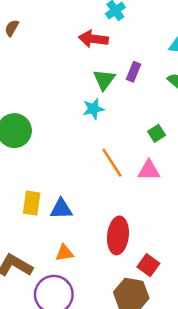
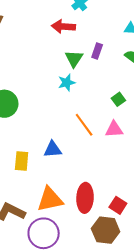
blue triangle: (61, 209) -> (53, 149), moved
red ellipse: (118, 235) -> (85, 198), moved
orange triangle: (64, 253) -> (50, 199), size x1.8

